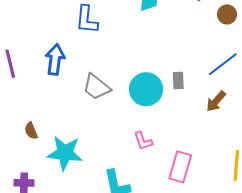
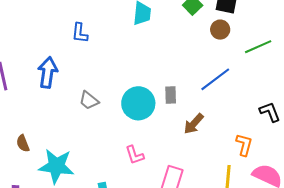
blue L-shape: (87, 20) -> (80, 33), size x0.7
gray trapezoid: (96, 87) -> (89, 100), size x0.7
brown arrow: (216, 101) -> (194, 124), moved

